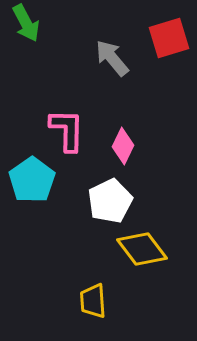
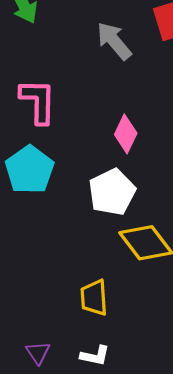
pink L-shape: (67, 130) -> (38, 101), moved

